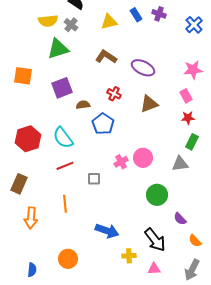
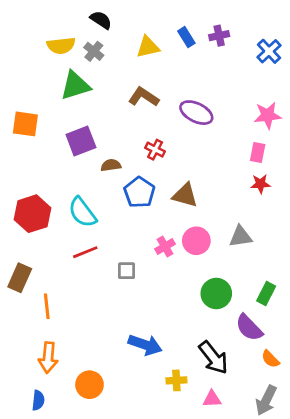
purple cross: (159, 14) -> (219, 36), turned -32
pink rectangle: (186, 96) -> (258, 152), turned 40
brown triangle: (149, 104) -> (185, 195), moved, turned 36
green rectangle: (192, 142) -> (266, 293), moved
gray triangle: (180, 164) -> (241, 236), moved
orange line: (65, 204) -> (47, 306), moved
orange arrow: (31, 218) -> (48, 358), moved
purple semicircle: (180, 219) -> (249, 328), size x1.5

